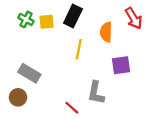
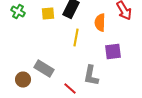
green cross: (26, 19) -> (18, 12), moved
gray rectangle: (29, 73) -> (44, 68), moved

